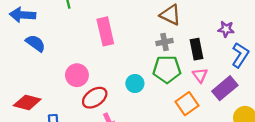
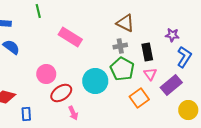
pink rectangle: (105, 31) -> (70, 37), turned -45
green pentagon: (167, 69) -> (122, 69), turned 30
cyan circle: (135, 83) -> (95, 81), size x1.6

